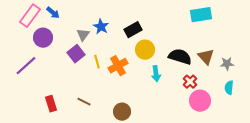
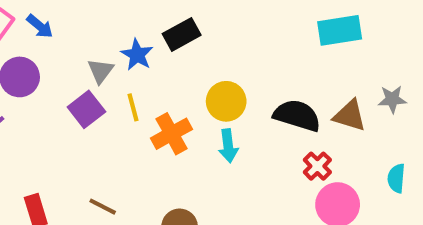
black rectangle: (133, 30) -> (182, 34), moved
brown triangle: (206, 57) -> (350, 115), turned -30
yellow line: (97, 62) -> (133, 107), moved
gray star: (227, 64) -> (392, 99), moved
cyan arrow: (156, 74) -> (228, 146), moved

